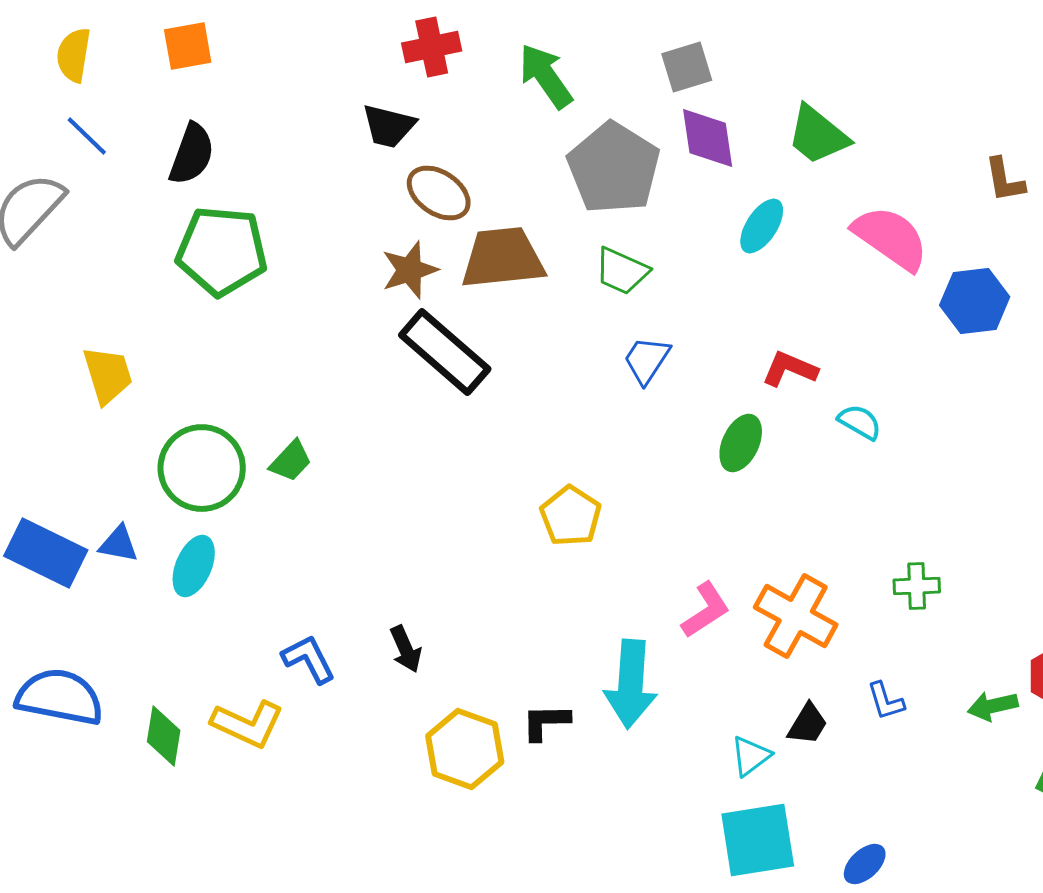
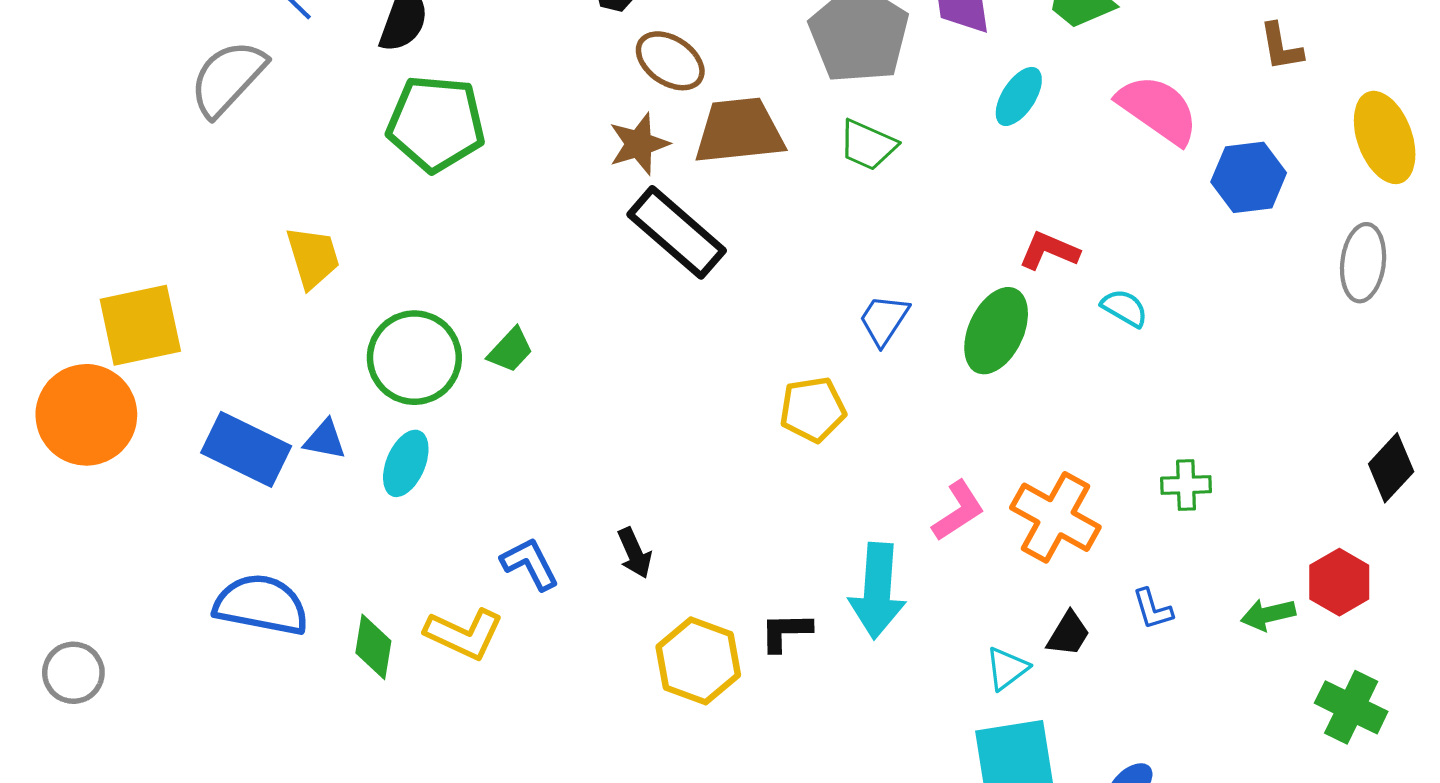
blue trapezoid: (647, 360) -> (884, 320), moved
green ellipse: (741, 443) -> (996, 331), size x1.4
yellow pentagon: (571, 516) -> (813, 409), turned 30

